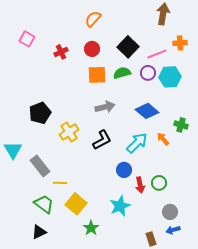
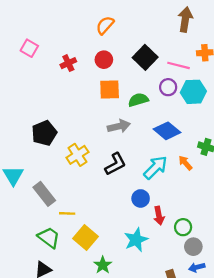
pink line: (157, 54) -> (178, 65), turned 36
green semicircle: (122, 73) -> (138, 100), moved
green circle: (159, 183) -> (183, 227), moved

